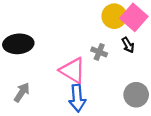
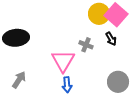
pink triangle: (73, 70) -> (63, 61), turned 30
blue arrow: (77, 98) -> (67, 85), size x0.7

